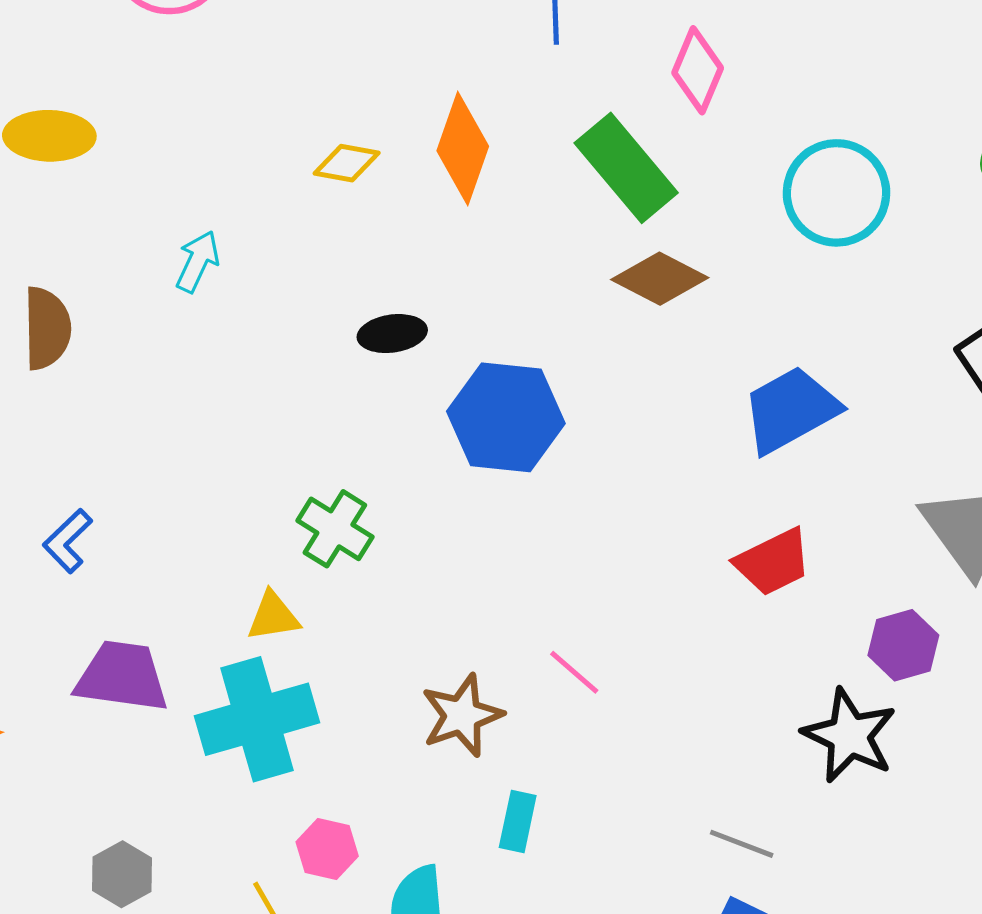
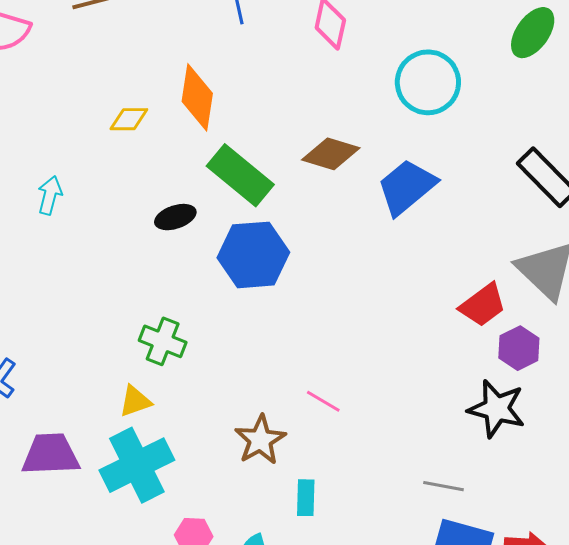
green rectangle: (626, 168) -> (240, 175), moved
blue trapezoid: (791, 410) -> (407, 187), moved
red trapezoid: (773, 562) -> (483, 305), moved

